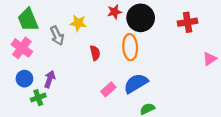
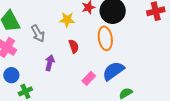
yellow star: (78, 23) -> (67, 20), moved
purple arrow: (50, 79) -> (50, 63), moved

